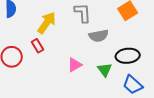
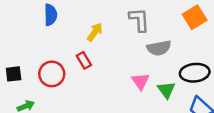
yellow arrow: (47, 23) -> (95, 32), size x0.7
pink triangle: (75, 65) -> (140, 81), moved, turned -35

